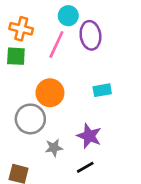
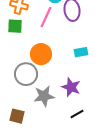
gray star: (54, 148) -> (44, 96), size x1.5
black line: (85, 167) -> (77, 114), moved

